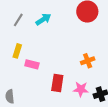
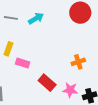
gray line: (18, 20) -> (11, 18), turned 64
red rectangle: (57, 83) -> (47, 83), turned -60

